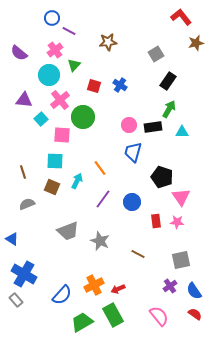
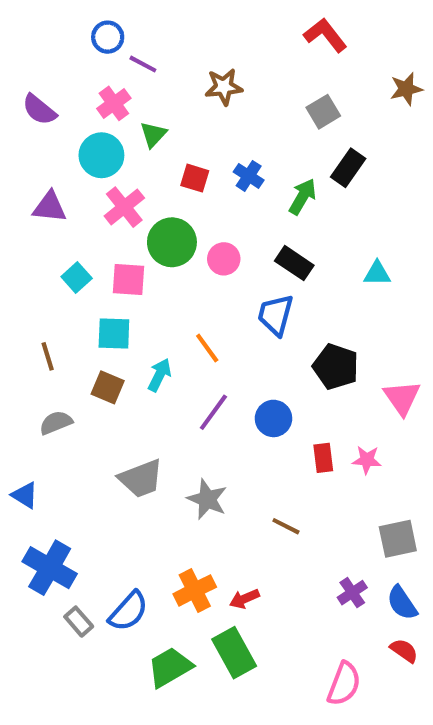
red L-shape: (181, 17) -> (325, 35), moved
green arrow: (169, 109) -> (303, 197), moved
cyan square: (41, 119) -> (77, 278), moved
pink circle: (129, 125) -> (224, 259), moved
black rectangle: (153, 127) -> (294, 263), moved, turned 42
pink triangle: (181, 197) -> (402, 398), moved
gray square: (181, 260) -> (398, 539), moved
gray rectangle: (16, 300) -> (79, 622), moved
pink semicircle: (159, 316) -> (344, 684), moved, turned 60

